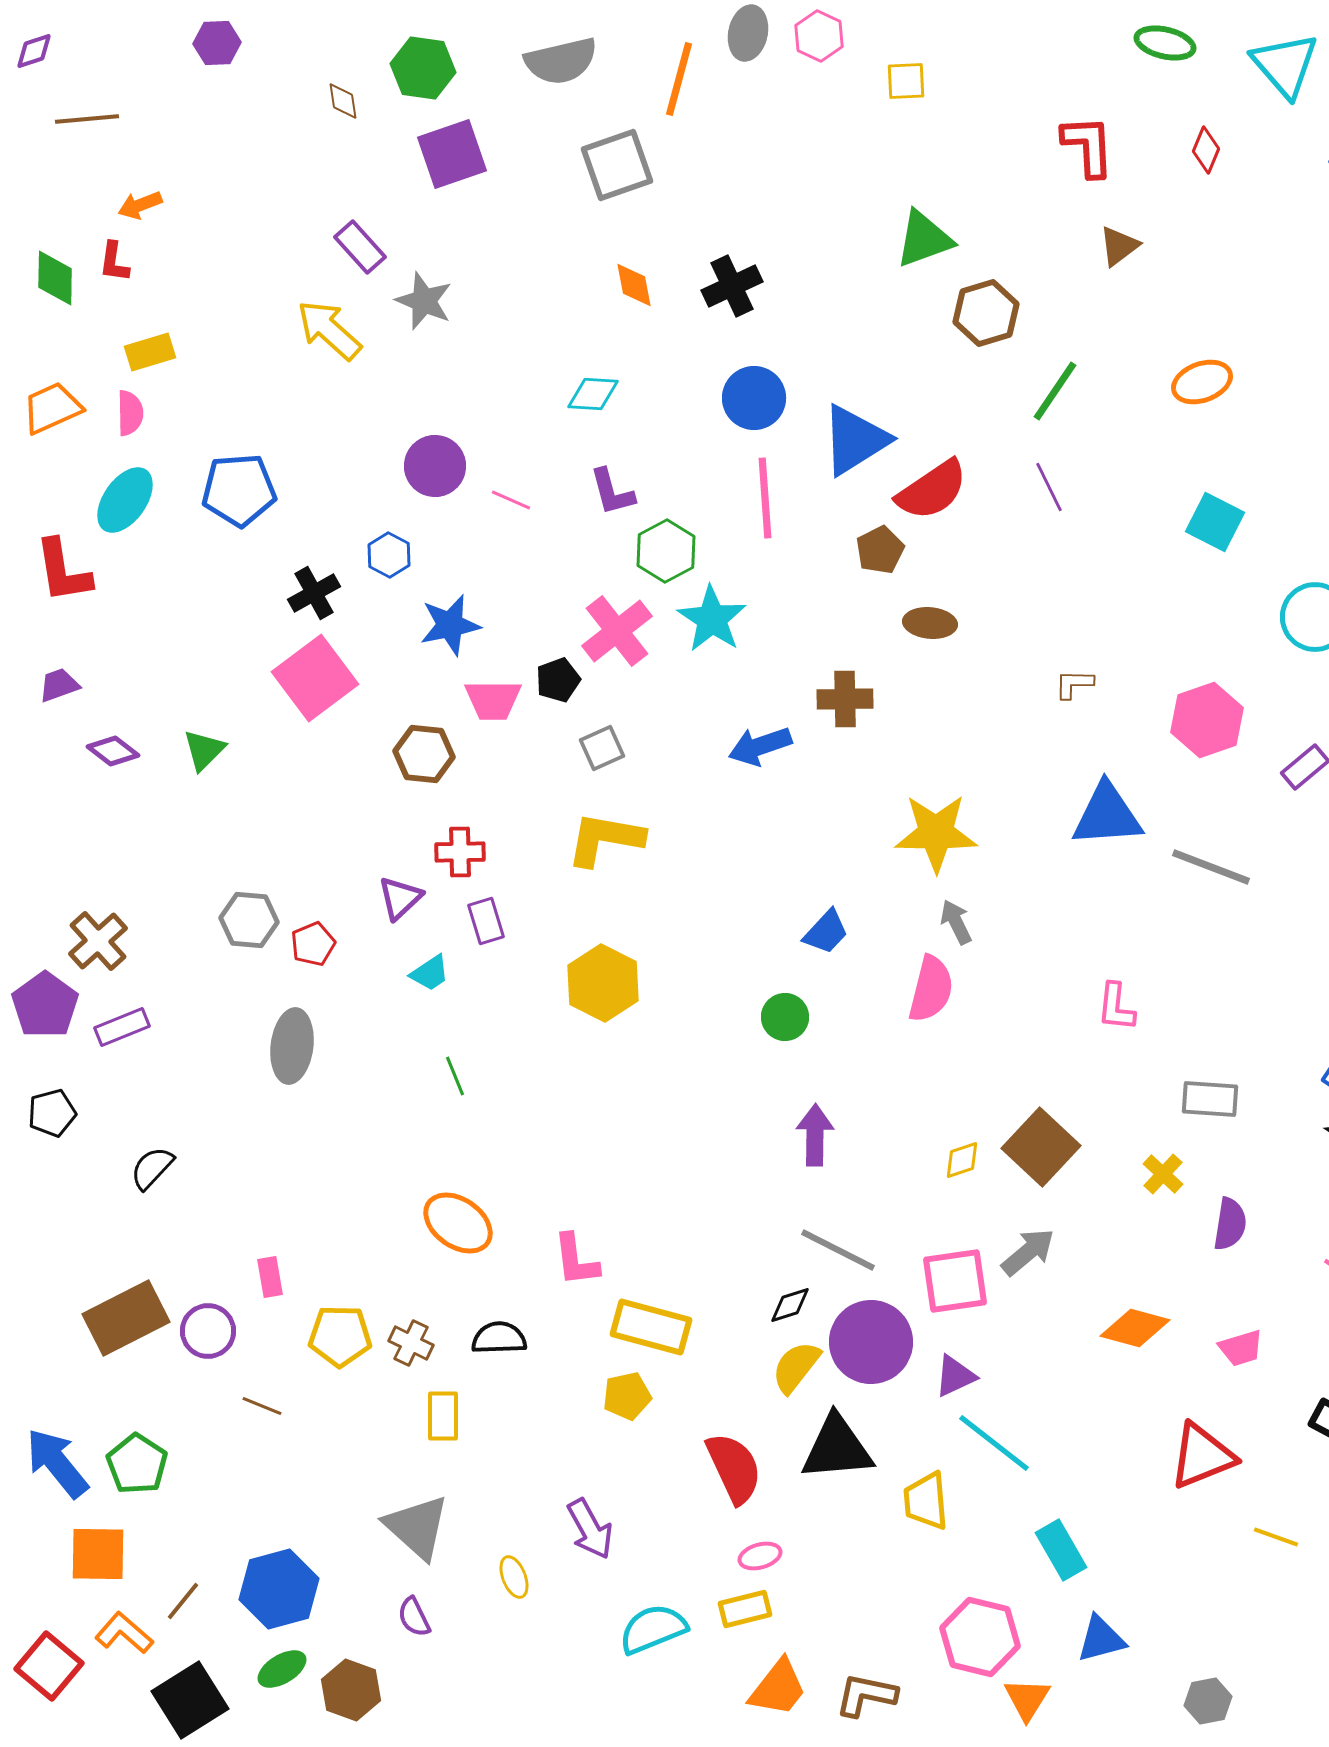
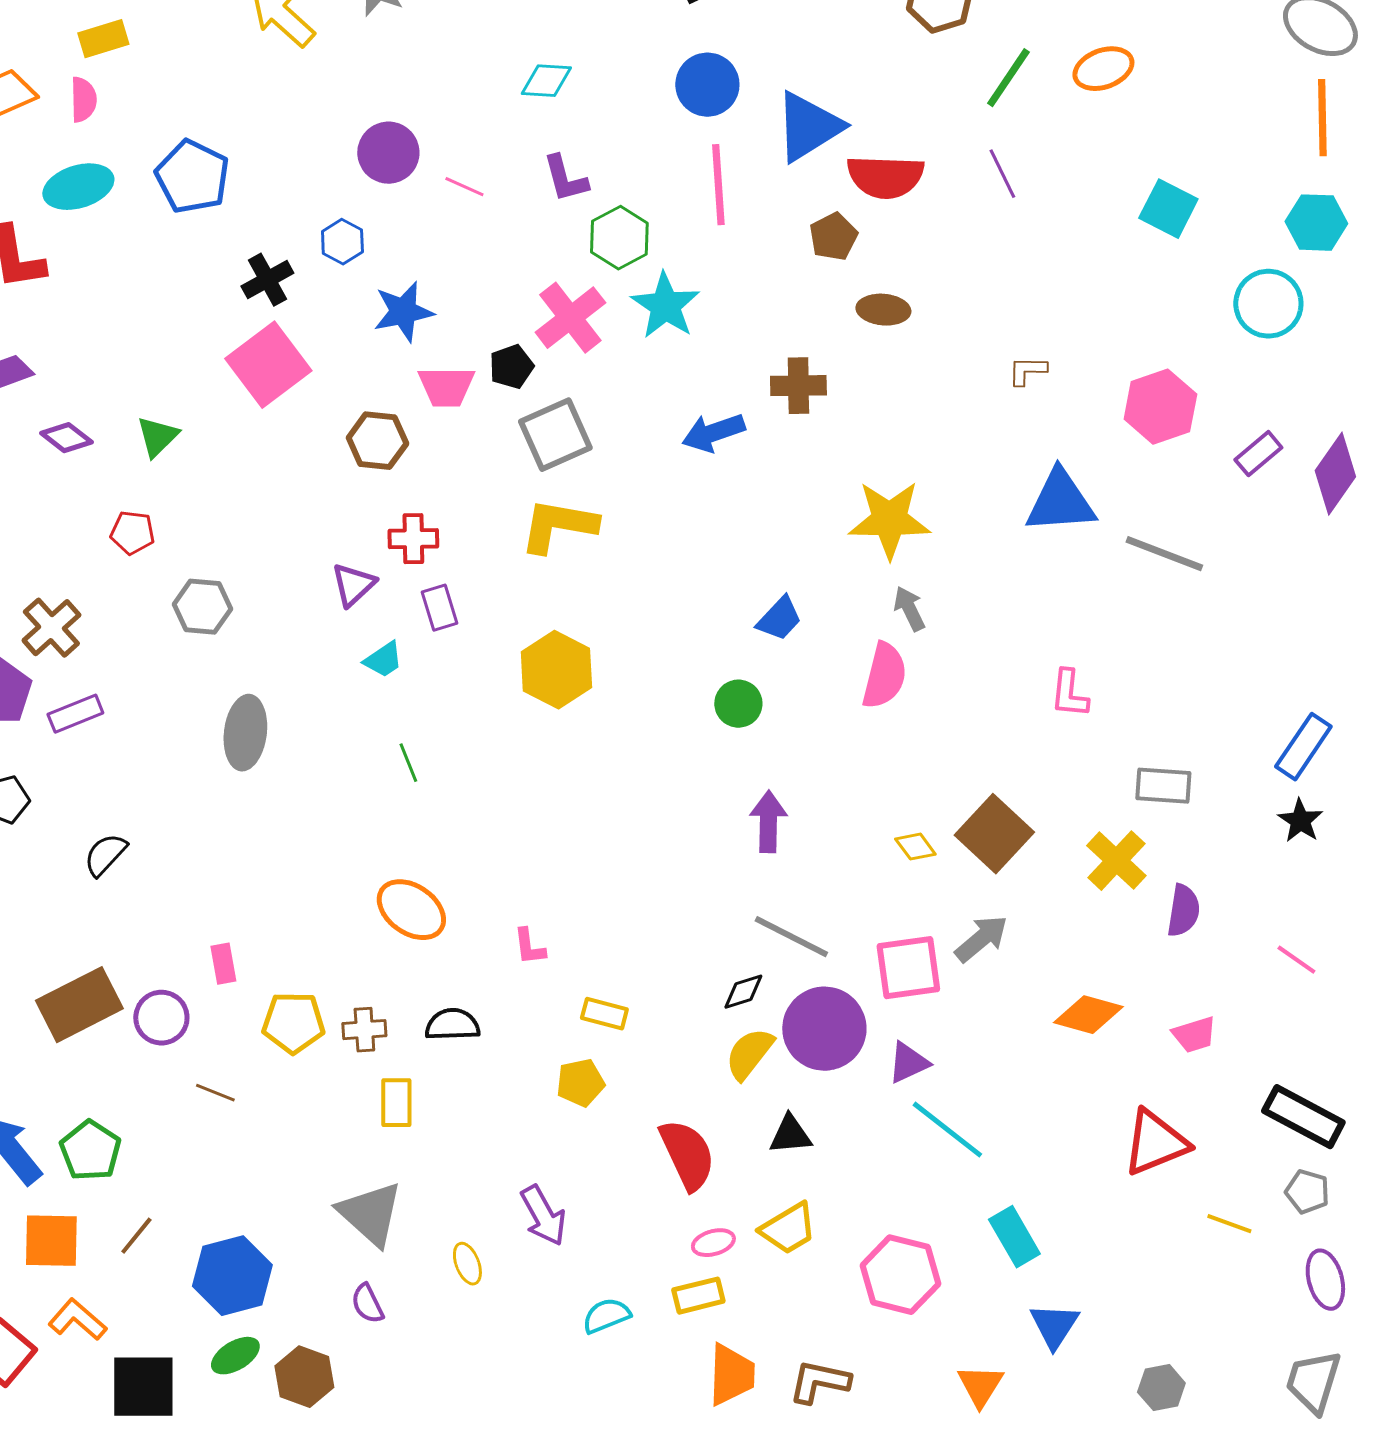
orange ellipse: (1202, 382) -> (1103, 69), moved
blue pentagon: (239, 490) -> (192, 177), turned 30
red semicircle: (932, 490) -> (885, 177), turned 36
cyan ellipse: (125, 500) -> (78, 187), turned 38
gray square: (602, 748) -> (555, 435), size x1.6
red pentagon: (313, 944) -> (132, 533), moved, turned 30
yellow diamond: (962, 1160) -> (915, 847), turned 72
yellow cross: (1163, 1174) -> (1116, 861), size x1.5
pink L-shape: (576, 1260) -> (529, 947), size x0.7
yellow rectangle: (651, 1327) -> (604, 1014), size x0.6
brown cross: (411, 1343) -> (364, 1030), turned -30
black triangle: (837, 1448) -> (790, 1135), size x0.6
yellow trapezoid: (926, 1501) -> (788, 1229), moved, turned -116
brown line: (183, 1601) -> (136, 1236), moved
cyan semicircle: (653, 1629) -> (606, 1316), size x0.7
pink hexagon: (980, 1637) -> (900, 1275), moved
blue triangle: (1101, 1639) -> (1054, 1326), turned -42
orange trapezoid: (778, 1688) -> (731, 1375), turned -36
black square: (190, 1700) -> (143, 1387), turned 32

